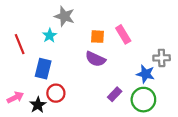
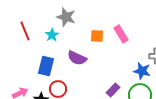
red line: (20, 44) -> (25, 31), moved
purple semicircle: (95, 59) -> (77, 58), moved

